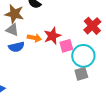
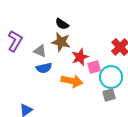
brown star: (14, 14) -> (61, 42), moved
orange arrow: (34, 38) -> (72, 81), moved, size x1.5

